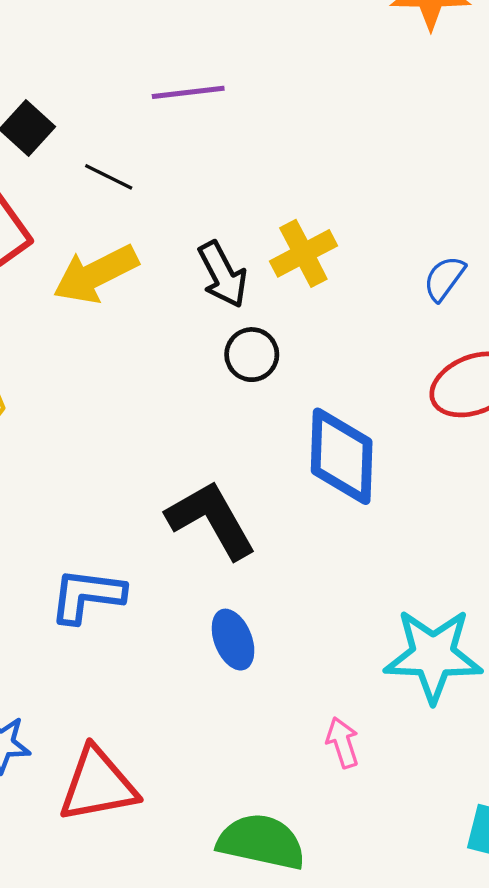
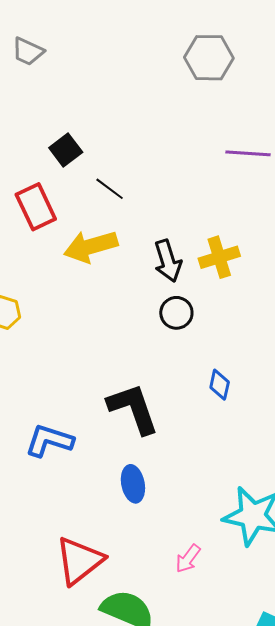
purple line: (188, 92) -> (248, 153), moved
blue diamond: (342, 456) -> (220, 385), size x0.5
pink arrow: (343, 743) -> (188, 559), turned -136
red triangle: (98, 785) -> (79, 561), moved, turned -38

